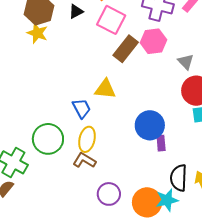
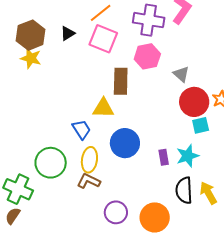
brown rectangle: (126, 49) -> (121, 81), moved, turned -32
blue circle: (150, 125) -> (125, 143), moved
cyan star: (167, 200) -> (188, 156), moved

